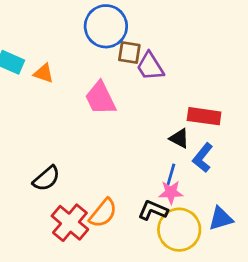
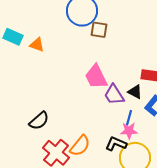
purple trapezoid: (150, 66) -> (114, 95), moved
pink trapezoid: (100, 98) -> (96, 77), moved

